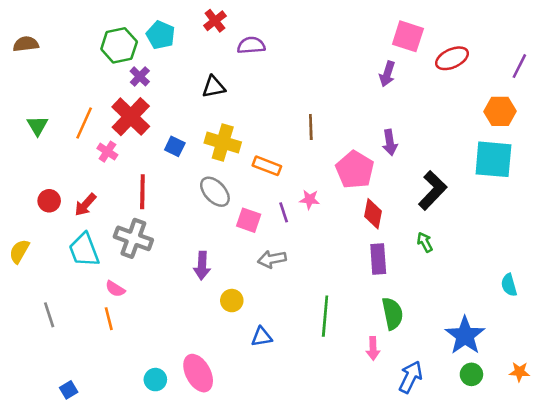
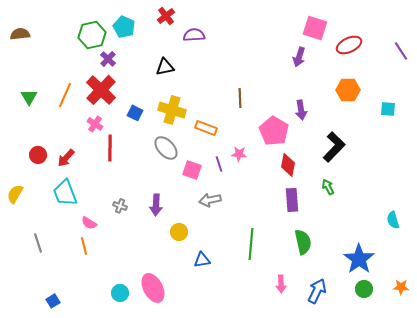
purple line: (519, 66) -> (401, 51), turned -60
orange hexagon: (500, 111) -> (348, 90), moved
pink cross: (107, 152) -> (95, 124), moved
cyan square: (493, 159) -> (388, 109), moved, size x0.5
gray cross: (133, 238) -> (120, 206), moved, size x0.5
pink arrow: (373, 348) -> (281, 284), moved

